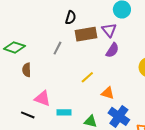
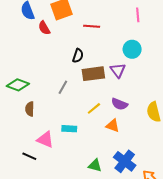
purple semicircle: (112, 50) -> (120, 104), moved, turned 77
yellow line: (87, 77) -> (94, 108), moved
orange triangle: (108, 93) -> (113, 126), moved
cyan rectangle: (64, 112) -> (69, 129), moved

